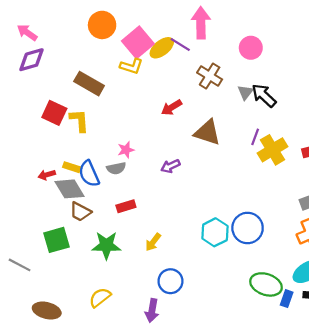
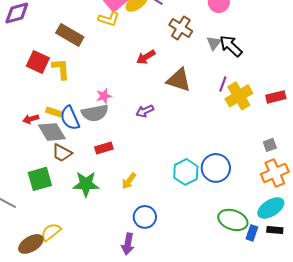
gray semicircle: (116, 168) -> (95, 113), size x1.5
yellow semicircle: (100, 297) -> (51, 232), moved
brown ellipse: (47, 311) -> (31, 244), turned -45

